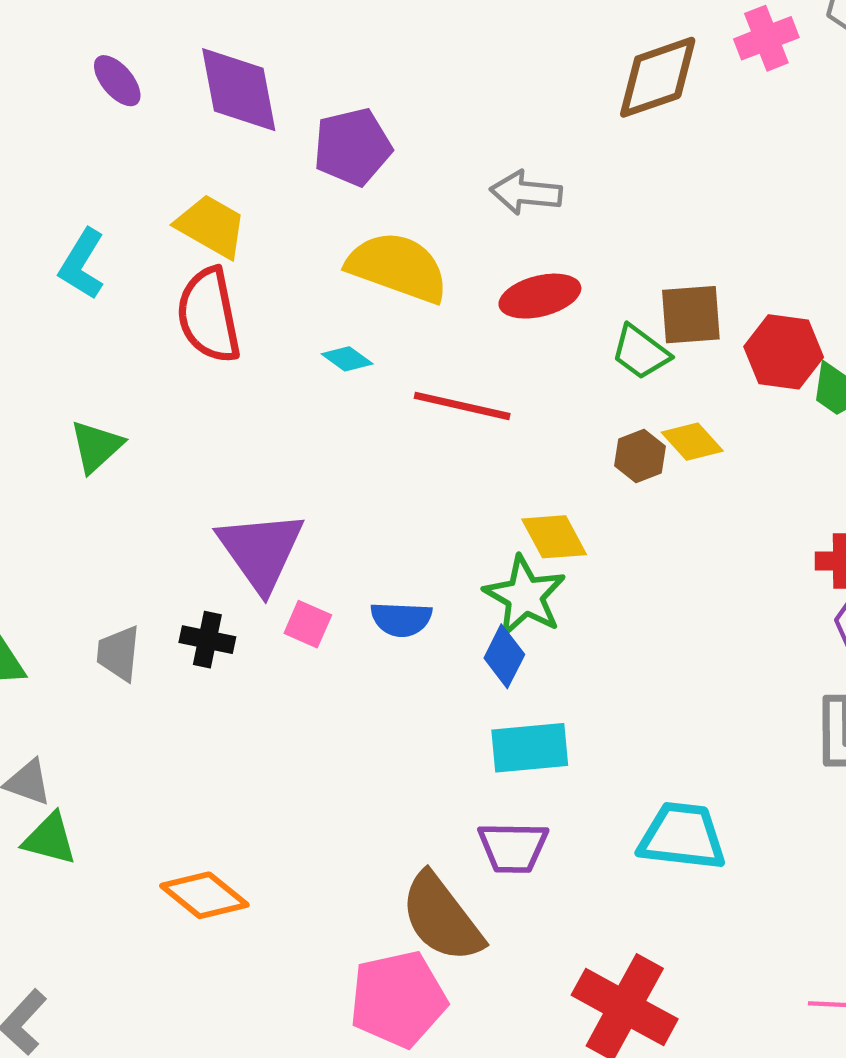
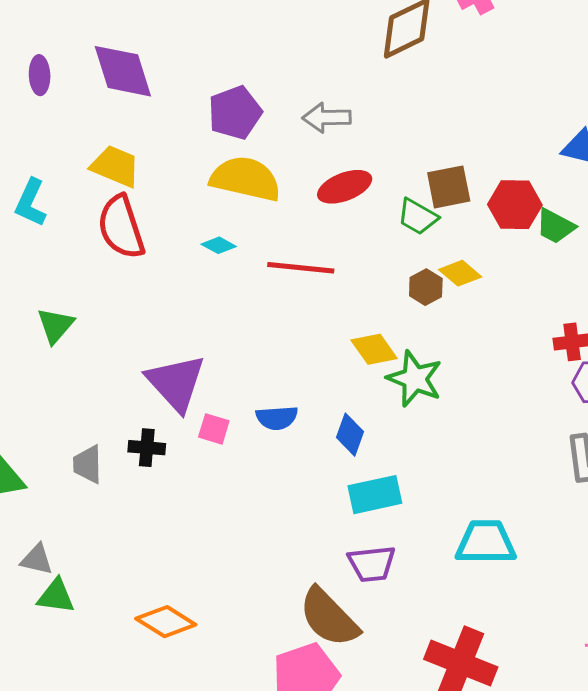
purple ellipse: (117, 81) -> (40, 75), turned 45
purple pentagon: (352, 147) -> (235, 113), moved
green star: (525, 596) -> (415, 379), moved

